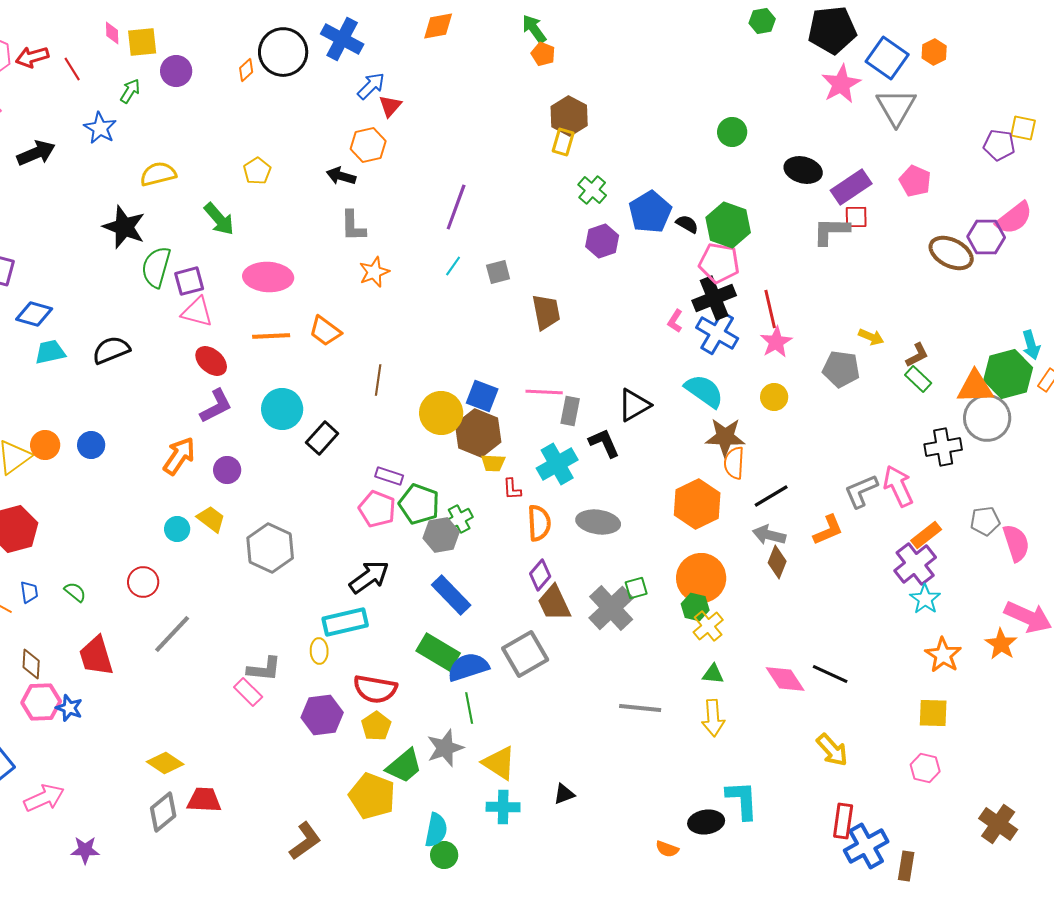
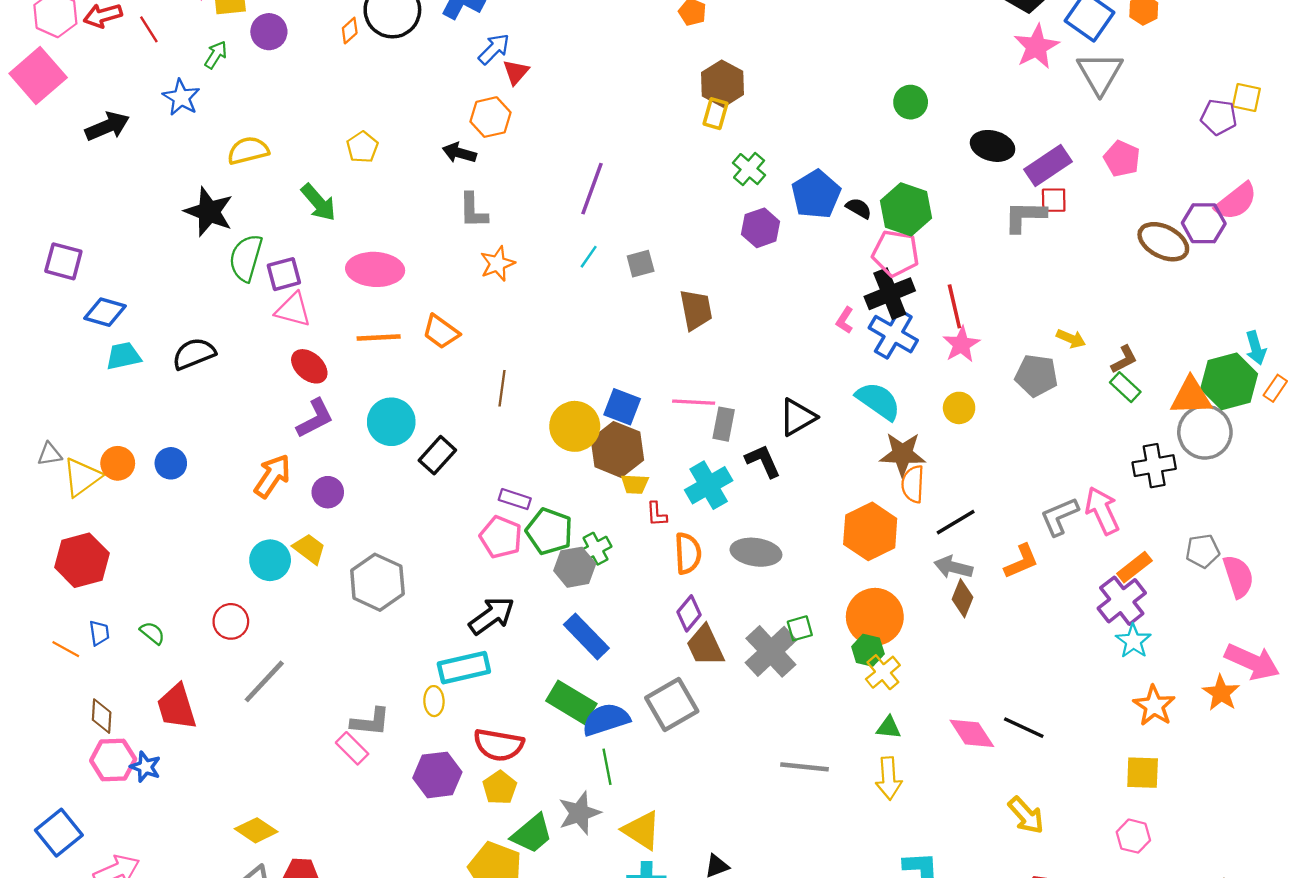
cyan circle: (177, 529) -> (270, 560), size x1.4

